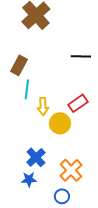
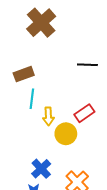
brown rectangle: (19, 65) -> (24, 74), turned 42

